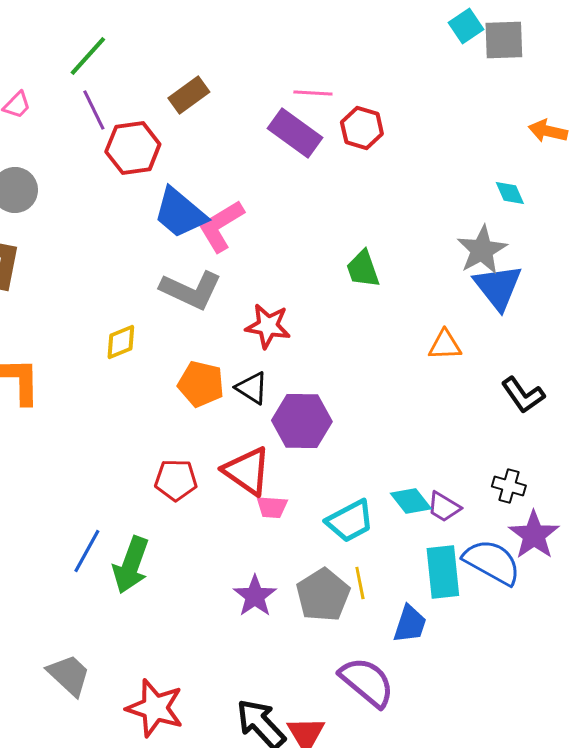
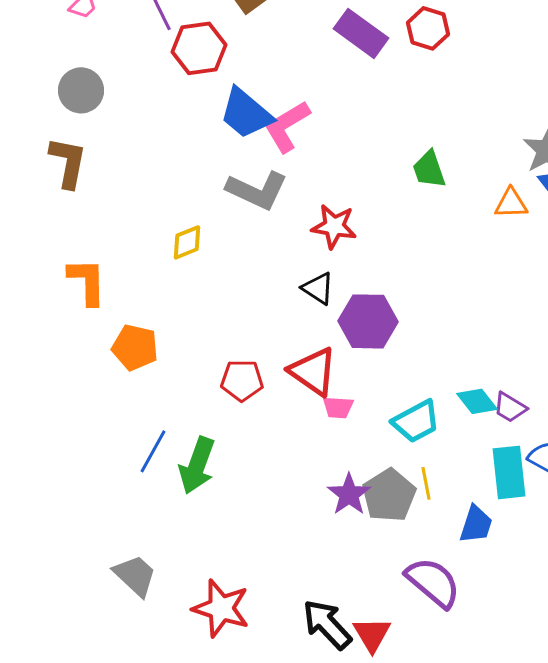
orange triangle: (445, 345) -> (511, 203), moved
orange pentagon: (201, 384) -> (135, 347), moved
purple star: (255, 596) -> (349, 494), moved

